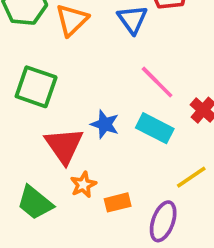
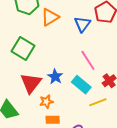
yellow line: (191, 177) -> (98, 102), moved
orange star: (83, 185) -> (46, 102), moved

